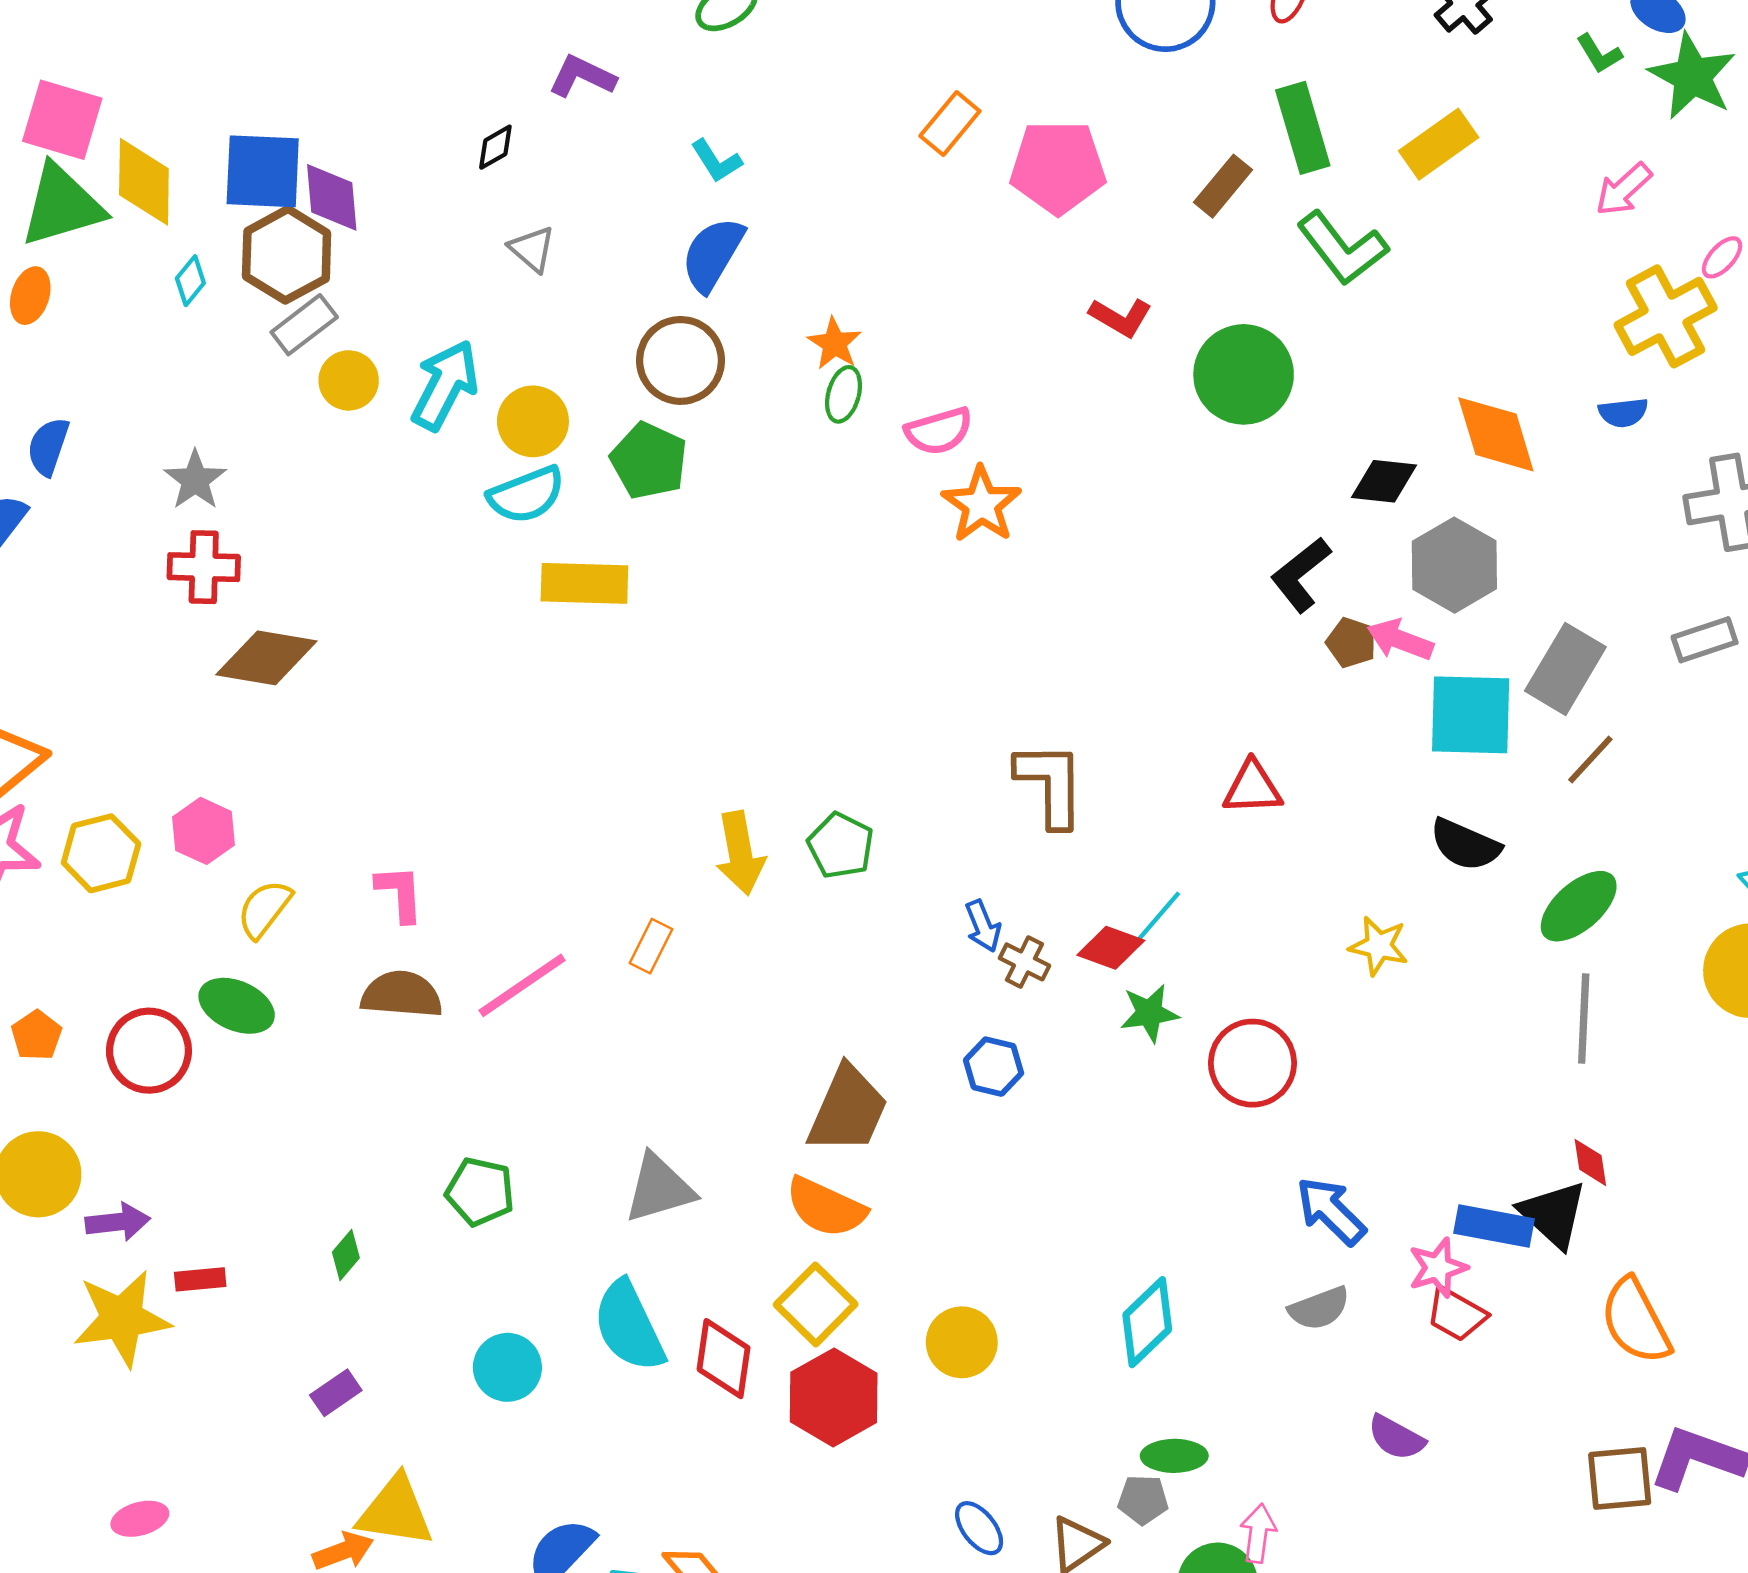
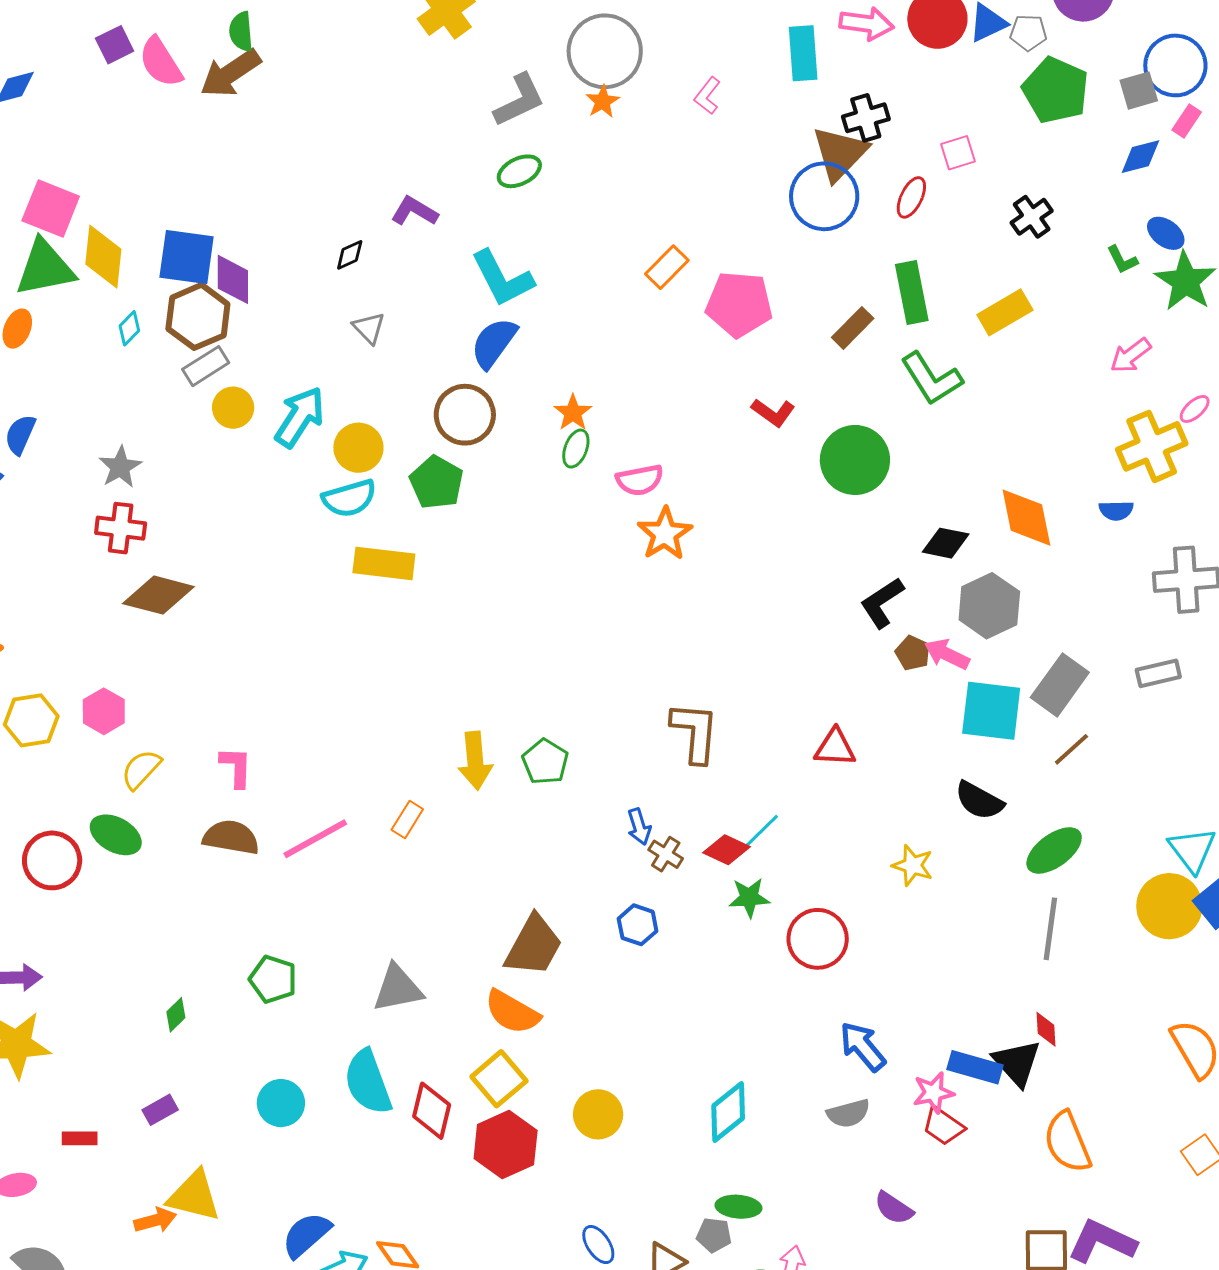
cyan L-shape: (716, 161) -> (502, 278), size x1.8
red rectangle: (200, 1279) -> (80, 1138), moved

